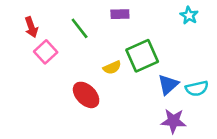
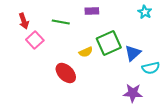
green line: (80, 28) -> (61, 22), turned -42
blue triangle: (168, 84) -> (133, 53), moved

